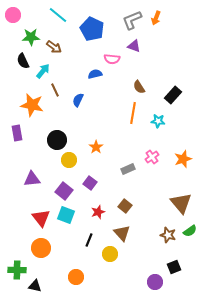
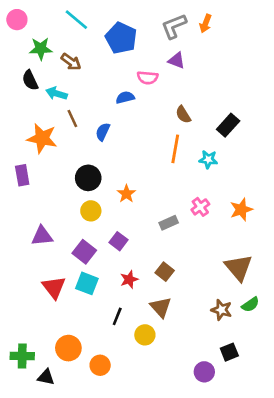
cyan arrow: (43, 71) -> (57, 93), turned -112
black circle: (57, 140) -> (88, 178), moved
orange circle: (41, 248) -> (68, 348), moved

